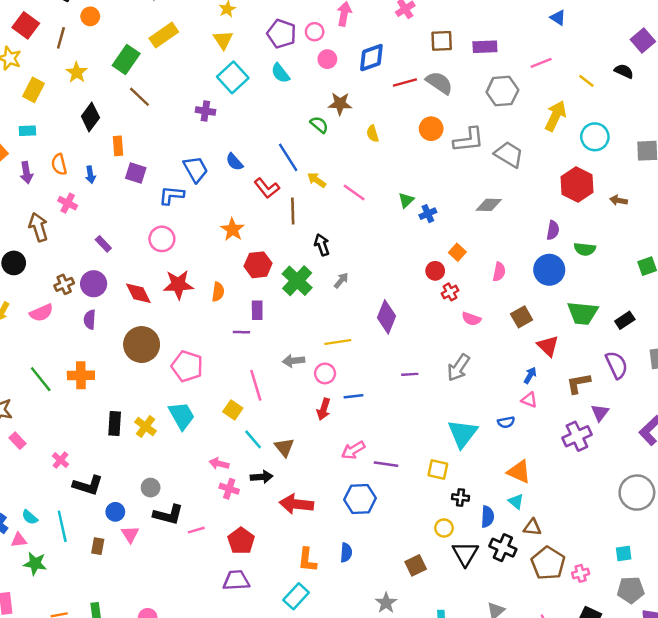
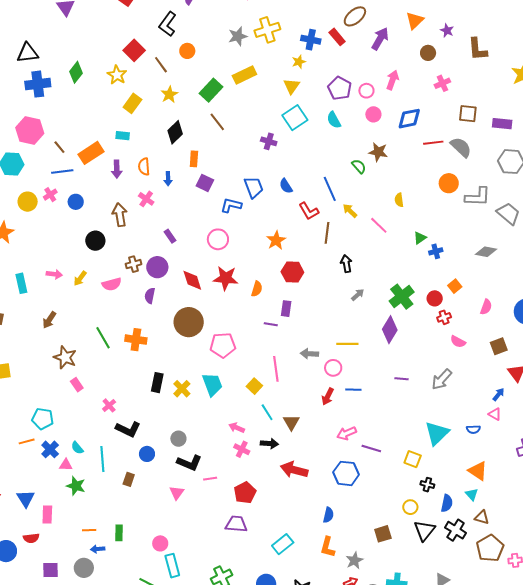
brown line: (61, 38) -> (161, 65), turned -60
yellow semicircle: (373, 134) -> (399, 200), moved
green cross: (297, 281) -> (402, 297), moved
pink pentagon: (187, 366) -> (223, 345), turned -30
pink triangle: (130, 534) -> (177, 493), moved
orange L-shape: (307, 560) -> (328, 547), moved

